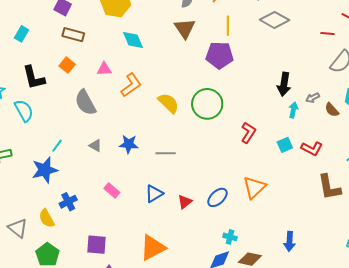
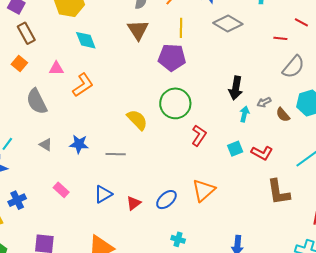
brown rectangle: (73, 35) -> (26, 33), turned 45
yellow semicircle: (169, 103) -> (137, 120), moved
green circle: (207, 104) -> (175, 103), moved

